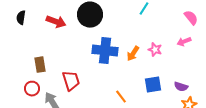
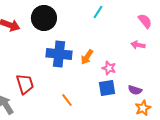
pink arrow: (184, 42) -> (138, 45), turned 32
pink star: (155, 50) -> (109, 68), moved
orange line: (121, 97) -> (67, 100), moved

